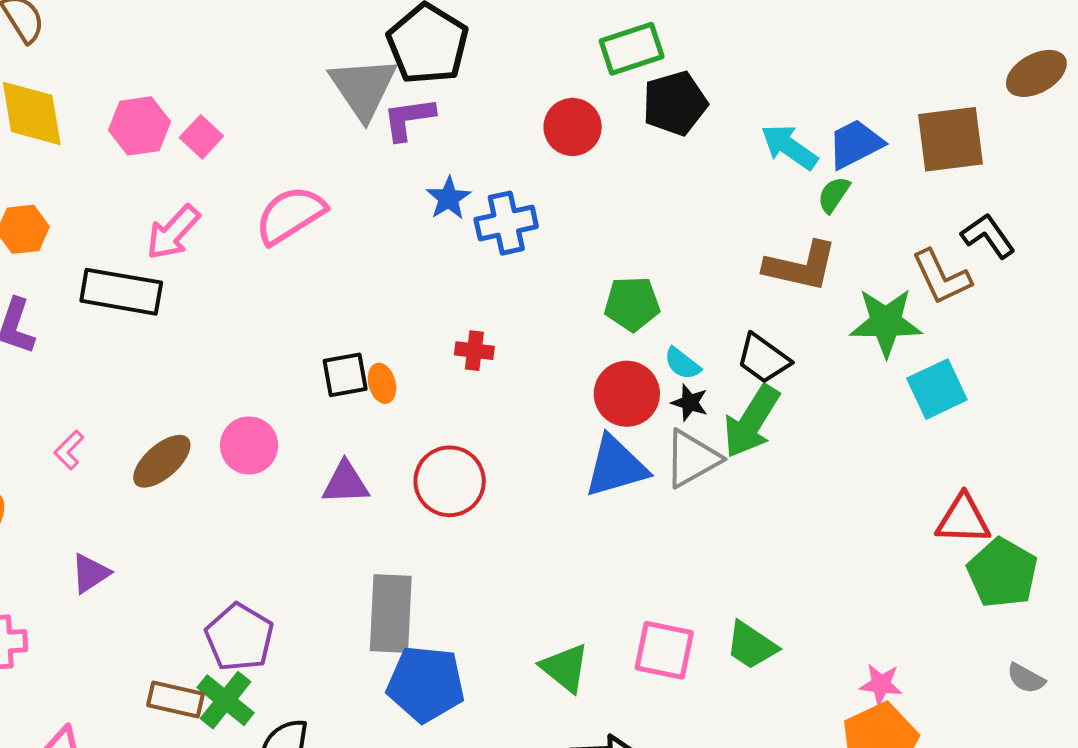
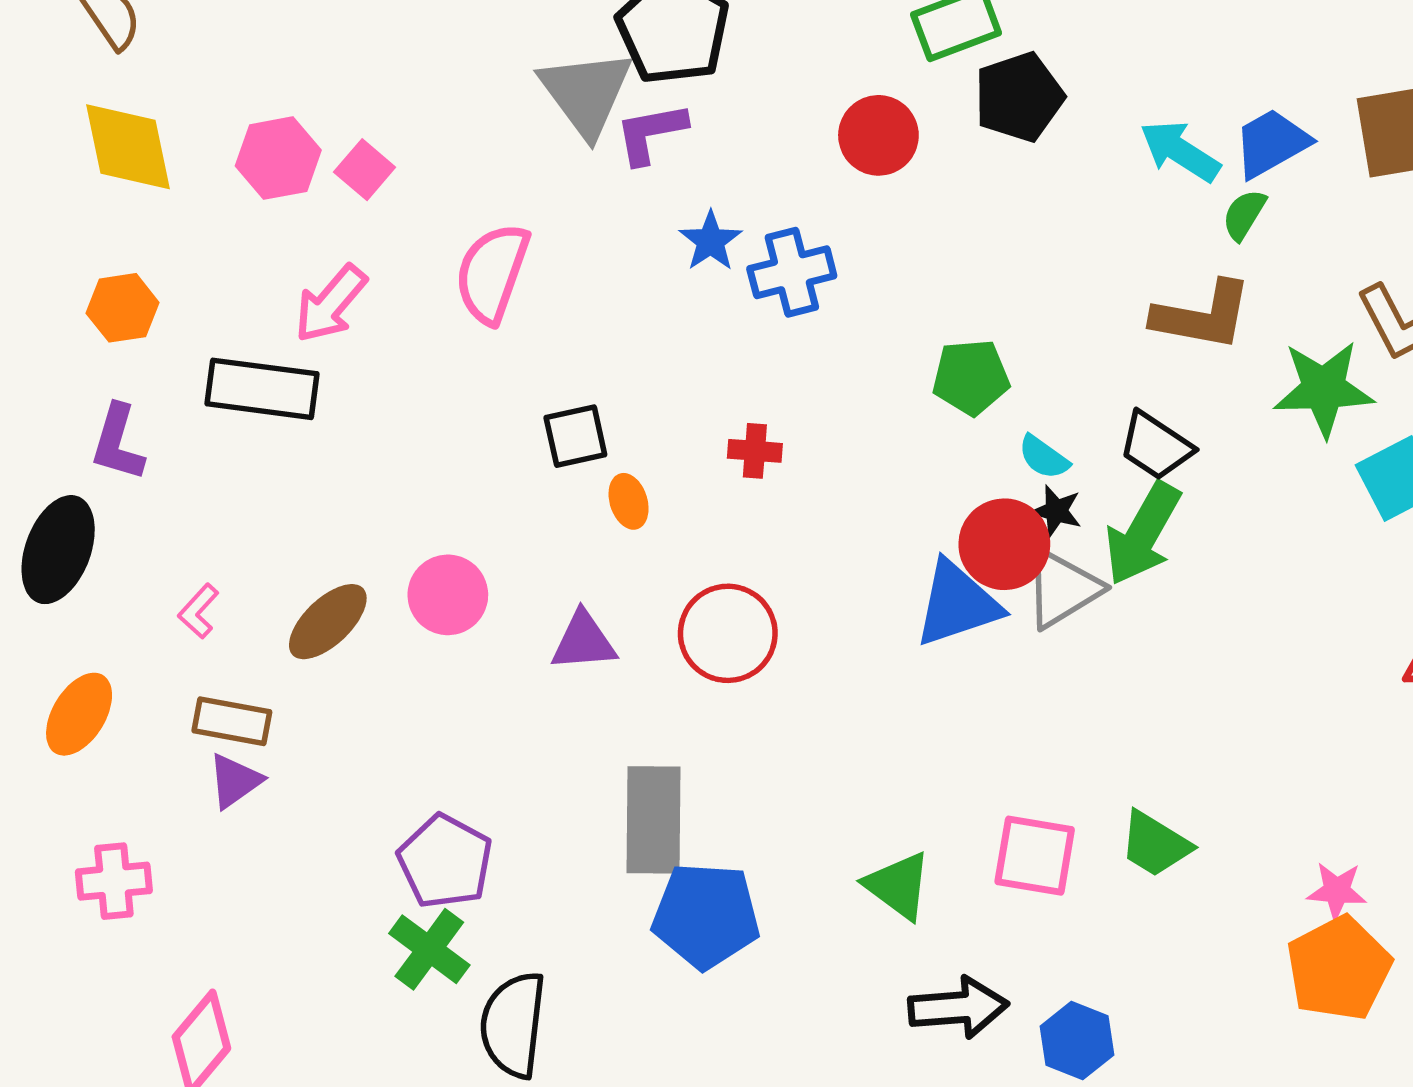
pink semicircle: (290, 215) -> (492, 273), turned -36
black square: (345, 375) -> (575, 436), moved
red circle: (627, 394) -> (1004, 544), moved
brown rectangle: (176, 699) -> (232, 721), moved

